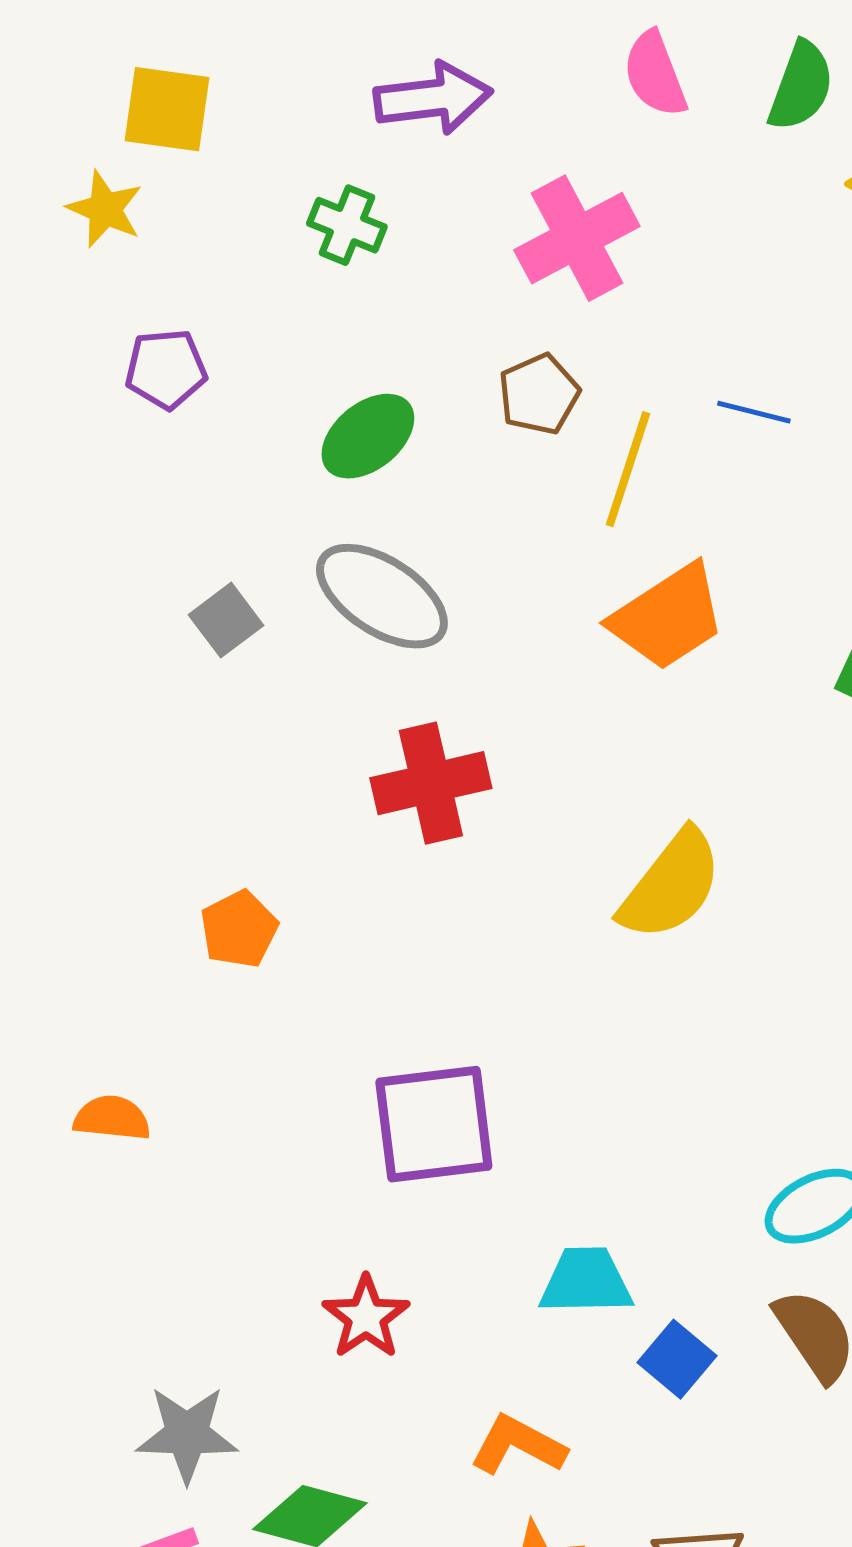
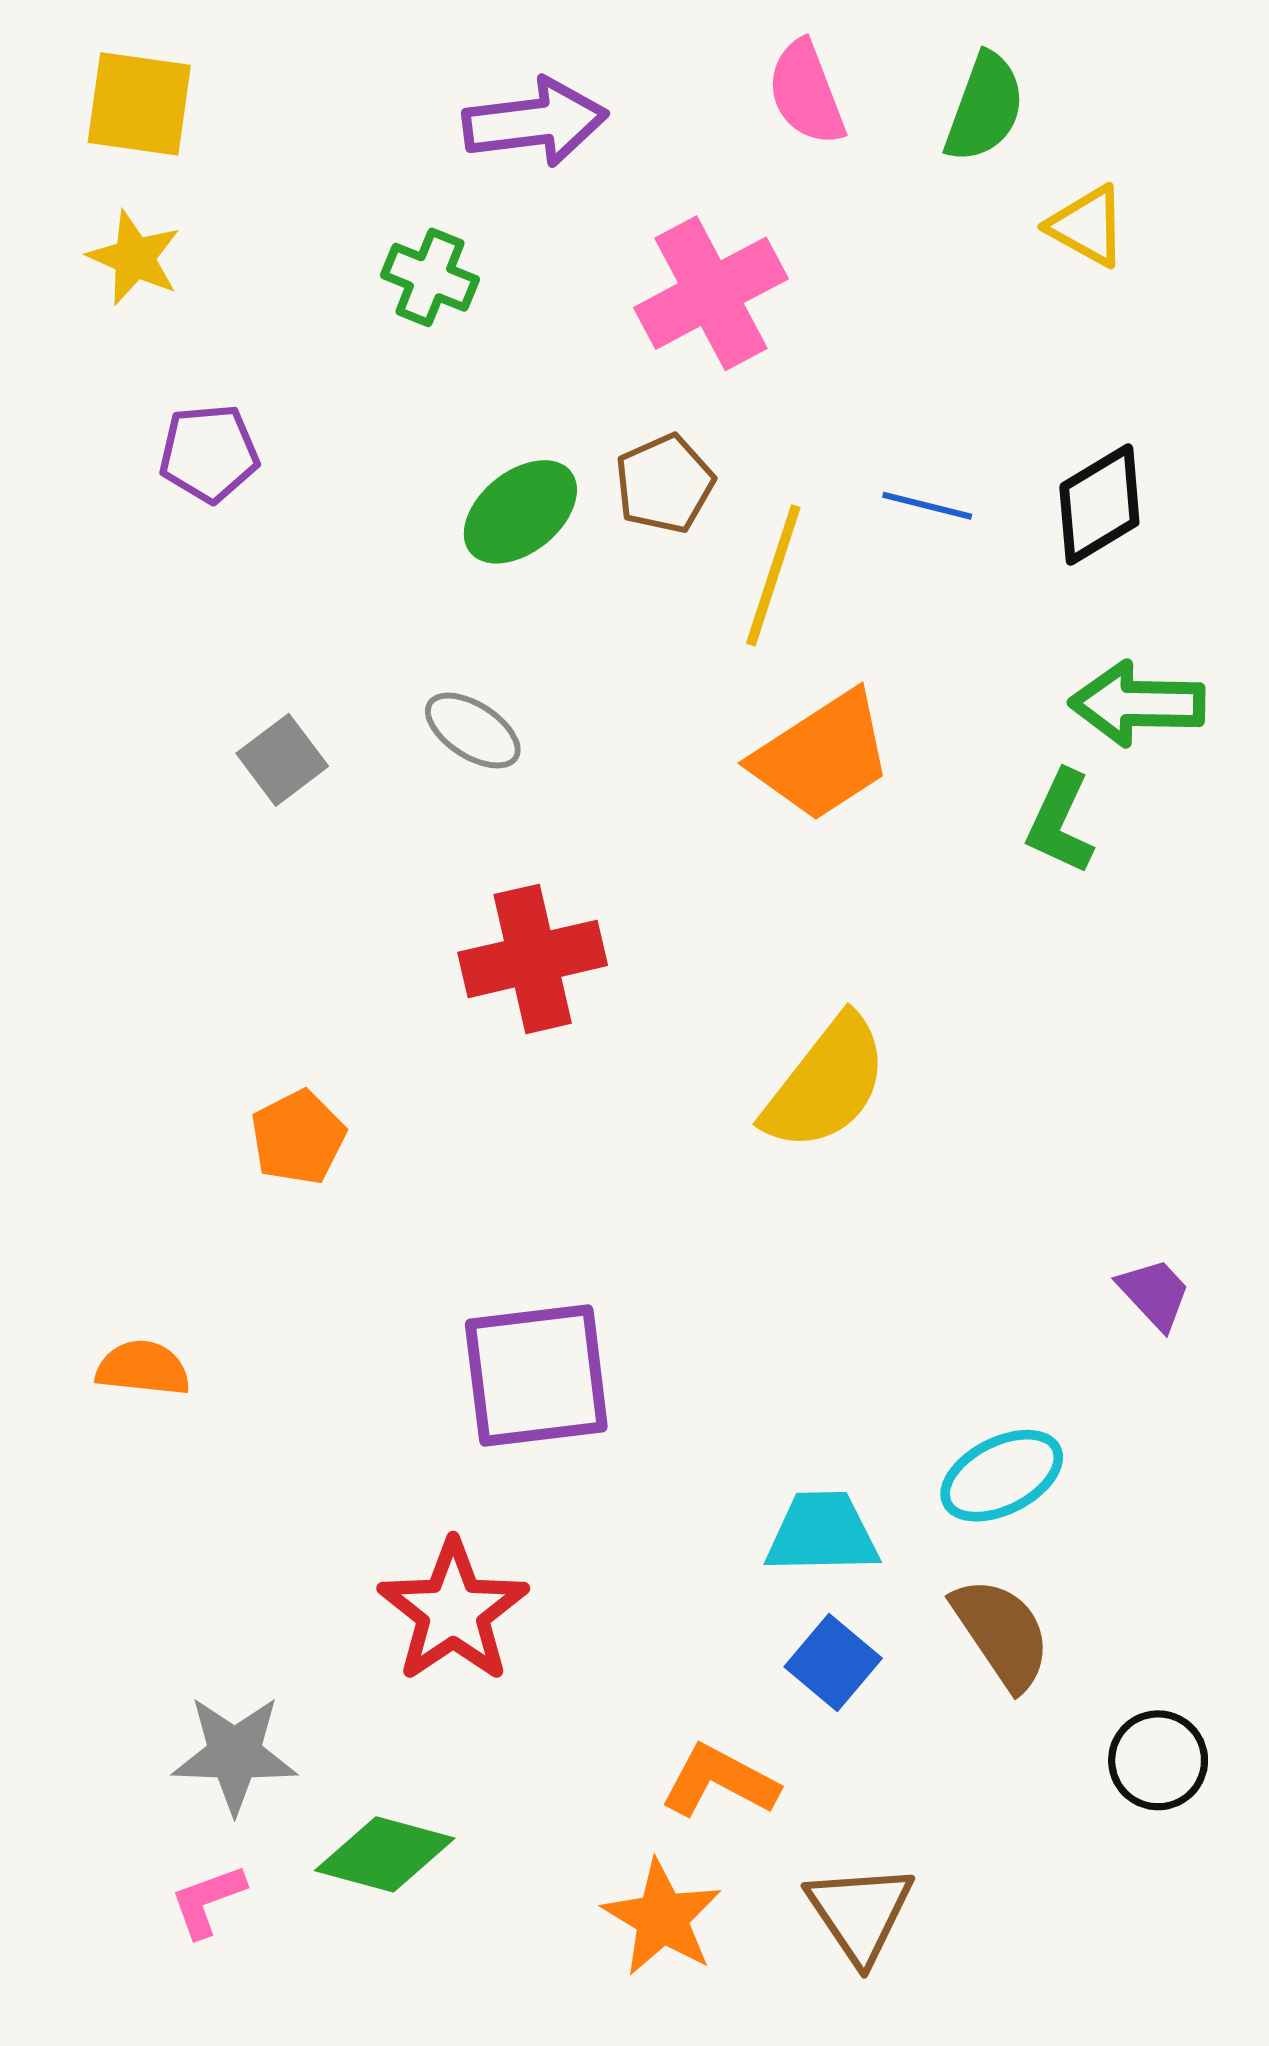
yellow square: (167, 109) -> (139, 104), moved
green ellipse: (368, 436) -> (520, 512), moved
gray ellipse: (382, 596) -> (473, 731), size x0.6
cyan trapezoid: (586, 1281) -> (822, 1533), moved
red star: (366, 1317) -> (453, 1611), size x1.4
orange L-shape: (518, 1445) -> (720, 1781), moved

